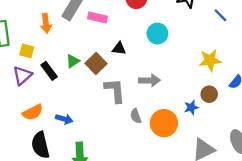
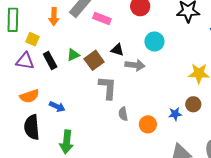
purple triangle: (22, 76) -> (25, 61), turned 42
gray arrow: (150, 80) -> (135, 65), moved
orange circle: (164, 123) -> (148, 124), size x0.7

